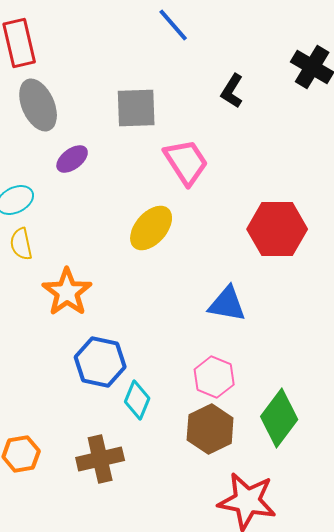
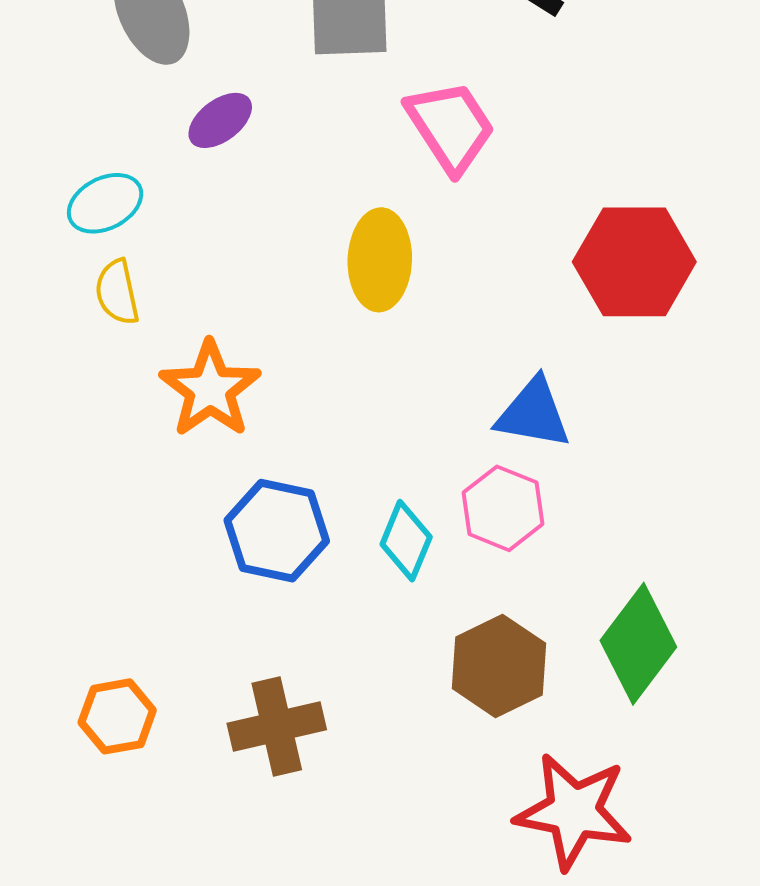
yellow ellipse: (151, 228) -> (380, 260), turned -39
pink hexagon: (214, 377) -> (503, 508), moved
cyan diamond: (137, 400) -> (406, 541), moved

